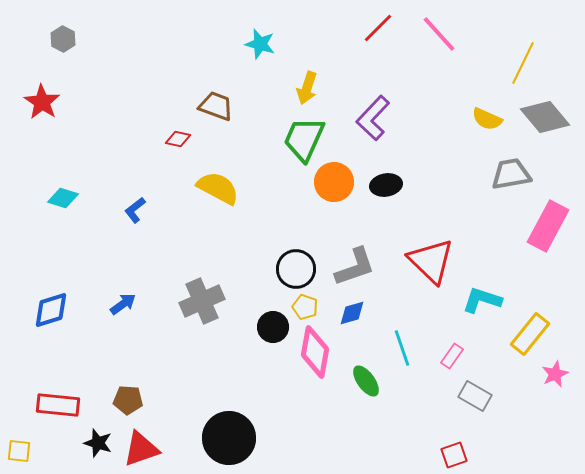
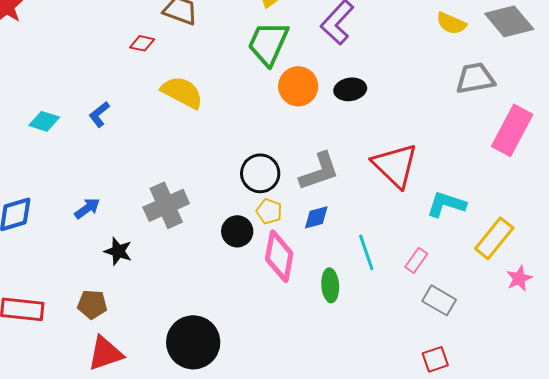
cyan diamond: (63, 198) -> (44, 121), moved
green ellipse: (366, 381) -> (330, 285), turned 32
black star: (98, 443) -> (118, 251), moved
red square: (454, 455) -> (435, 359), moved

